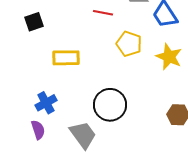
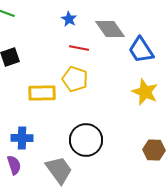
yellow pentagon: (129, 44) -> (75, 79), moved
blue cross: (46, 103) -> (22, 138), turned 30

